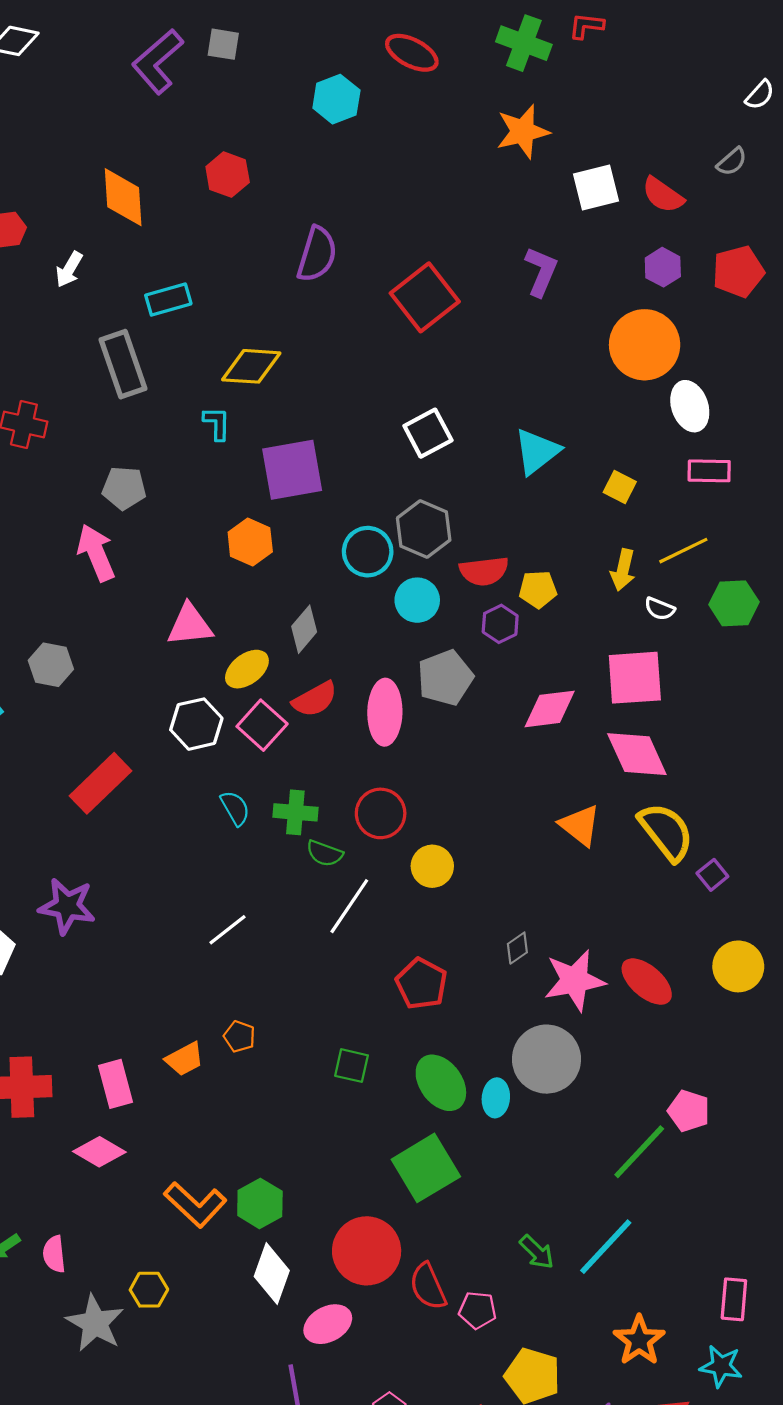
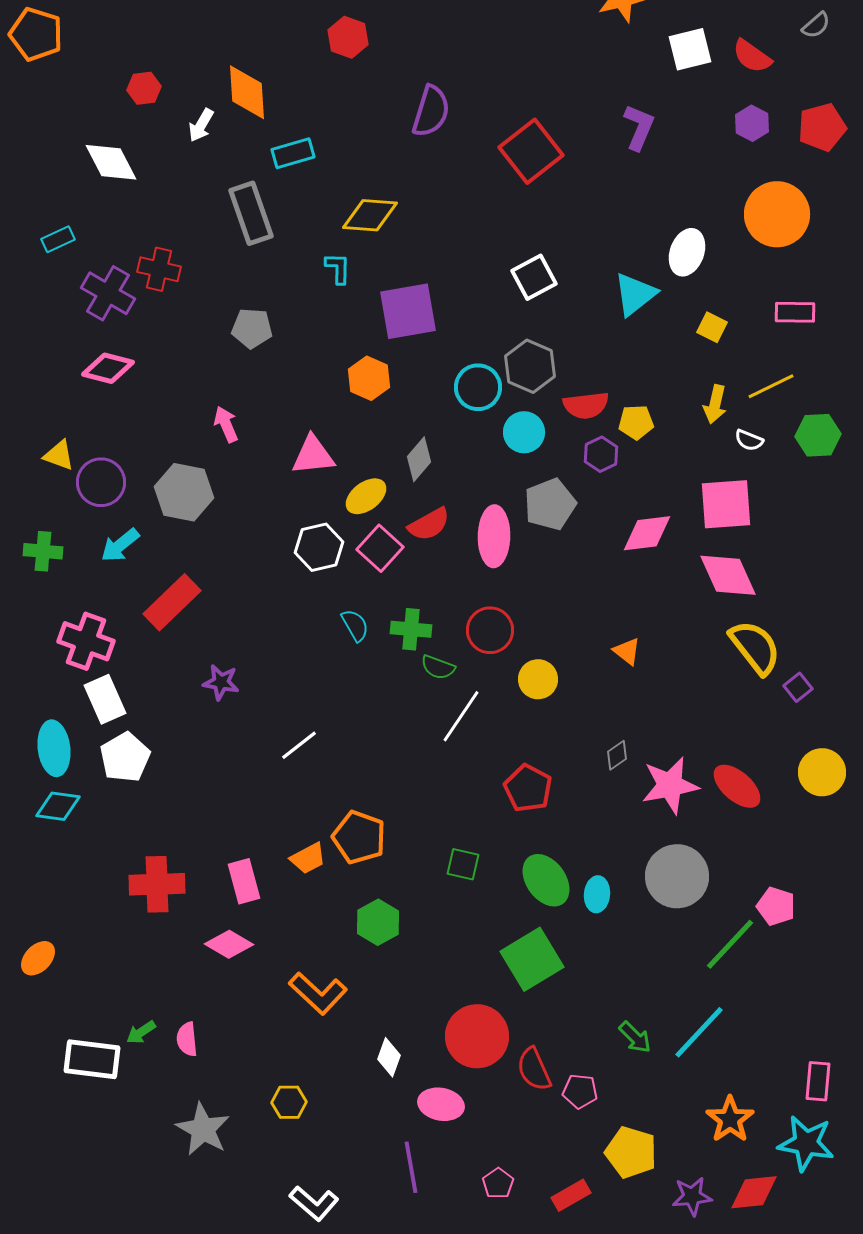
orange diamond: (123, 197) -> (247, 92), moved
orange circle: (645, 345) -> (777, 214), moved
white ellipse: (690, 406) -> (687, 252), moved, turned 39
pink arrow: (96, 553) -> (226, 424), moved, size x0.7
gray hexagon: (51, 665) -> (184, 492), size x1.4
red rectangle: (100, 783) -> (172, 602), moved
orange triangle: (580, 825) -> (627, 651), moved, size x0.7
purple star: (67, 906) -> (221, 682), moved, size x0.7
white line: (228, 930) -> (299, 745), moved
orange pentagon: (239, 1036) -> (359, 837), size x1.8
gray circle: (546, 1059) -> (677, 876), moved
green hexagon: (260, 1203) -> (378, 922), moved
white diamond: (272, 1273) -> (389, 1057), size x0.7
yellow hexagon: (149, 1290) -> (289, 1102), moved
gray star: (95, 1323) -> (203, 1129), moved
pink ellipse: (328, 1324) -> (441, 1104), turned 39
cyan star: (721, 1366) -> (806, 1143), size x1.4

